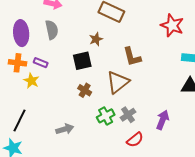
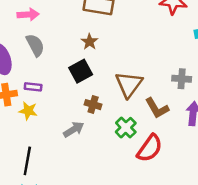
brown L-shape: (132, 57) -> (157, 108), moved
gray cross: (128, 115) -> (182, 79), moved, turned -35
gray arrow: (65, 129) -> (74, 129), moved
red semicircle: (135, 140) -> (150, 148), moved, size x1.4

